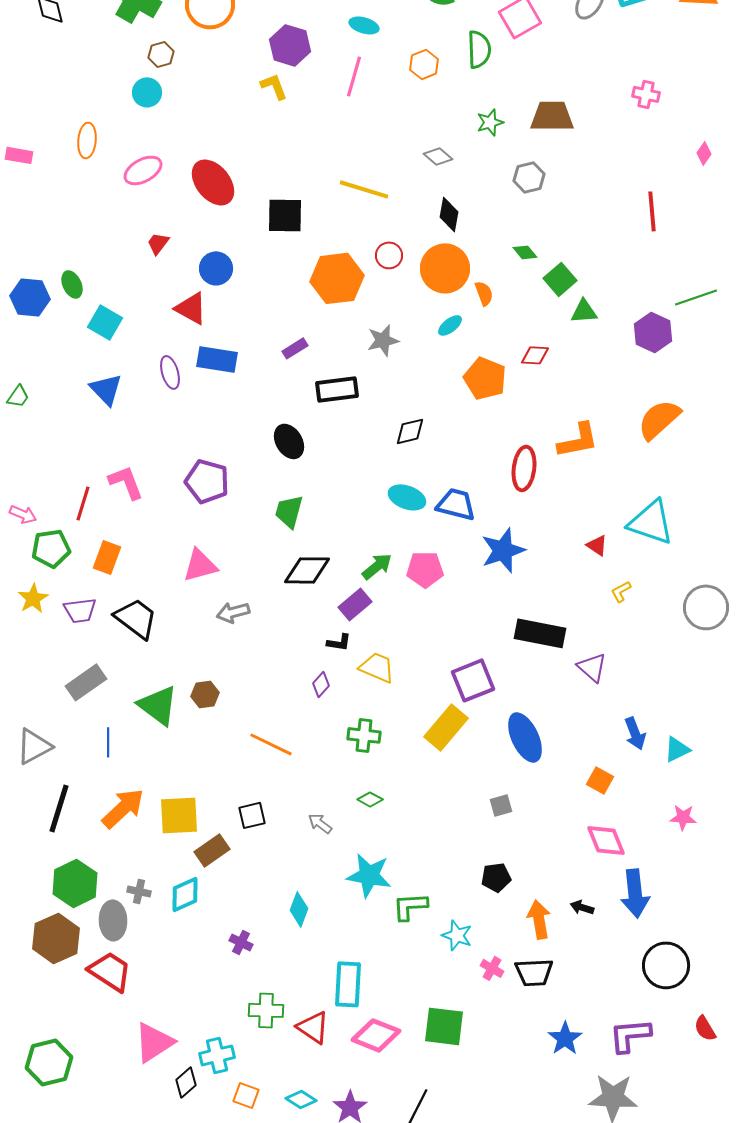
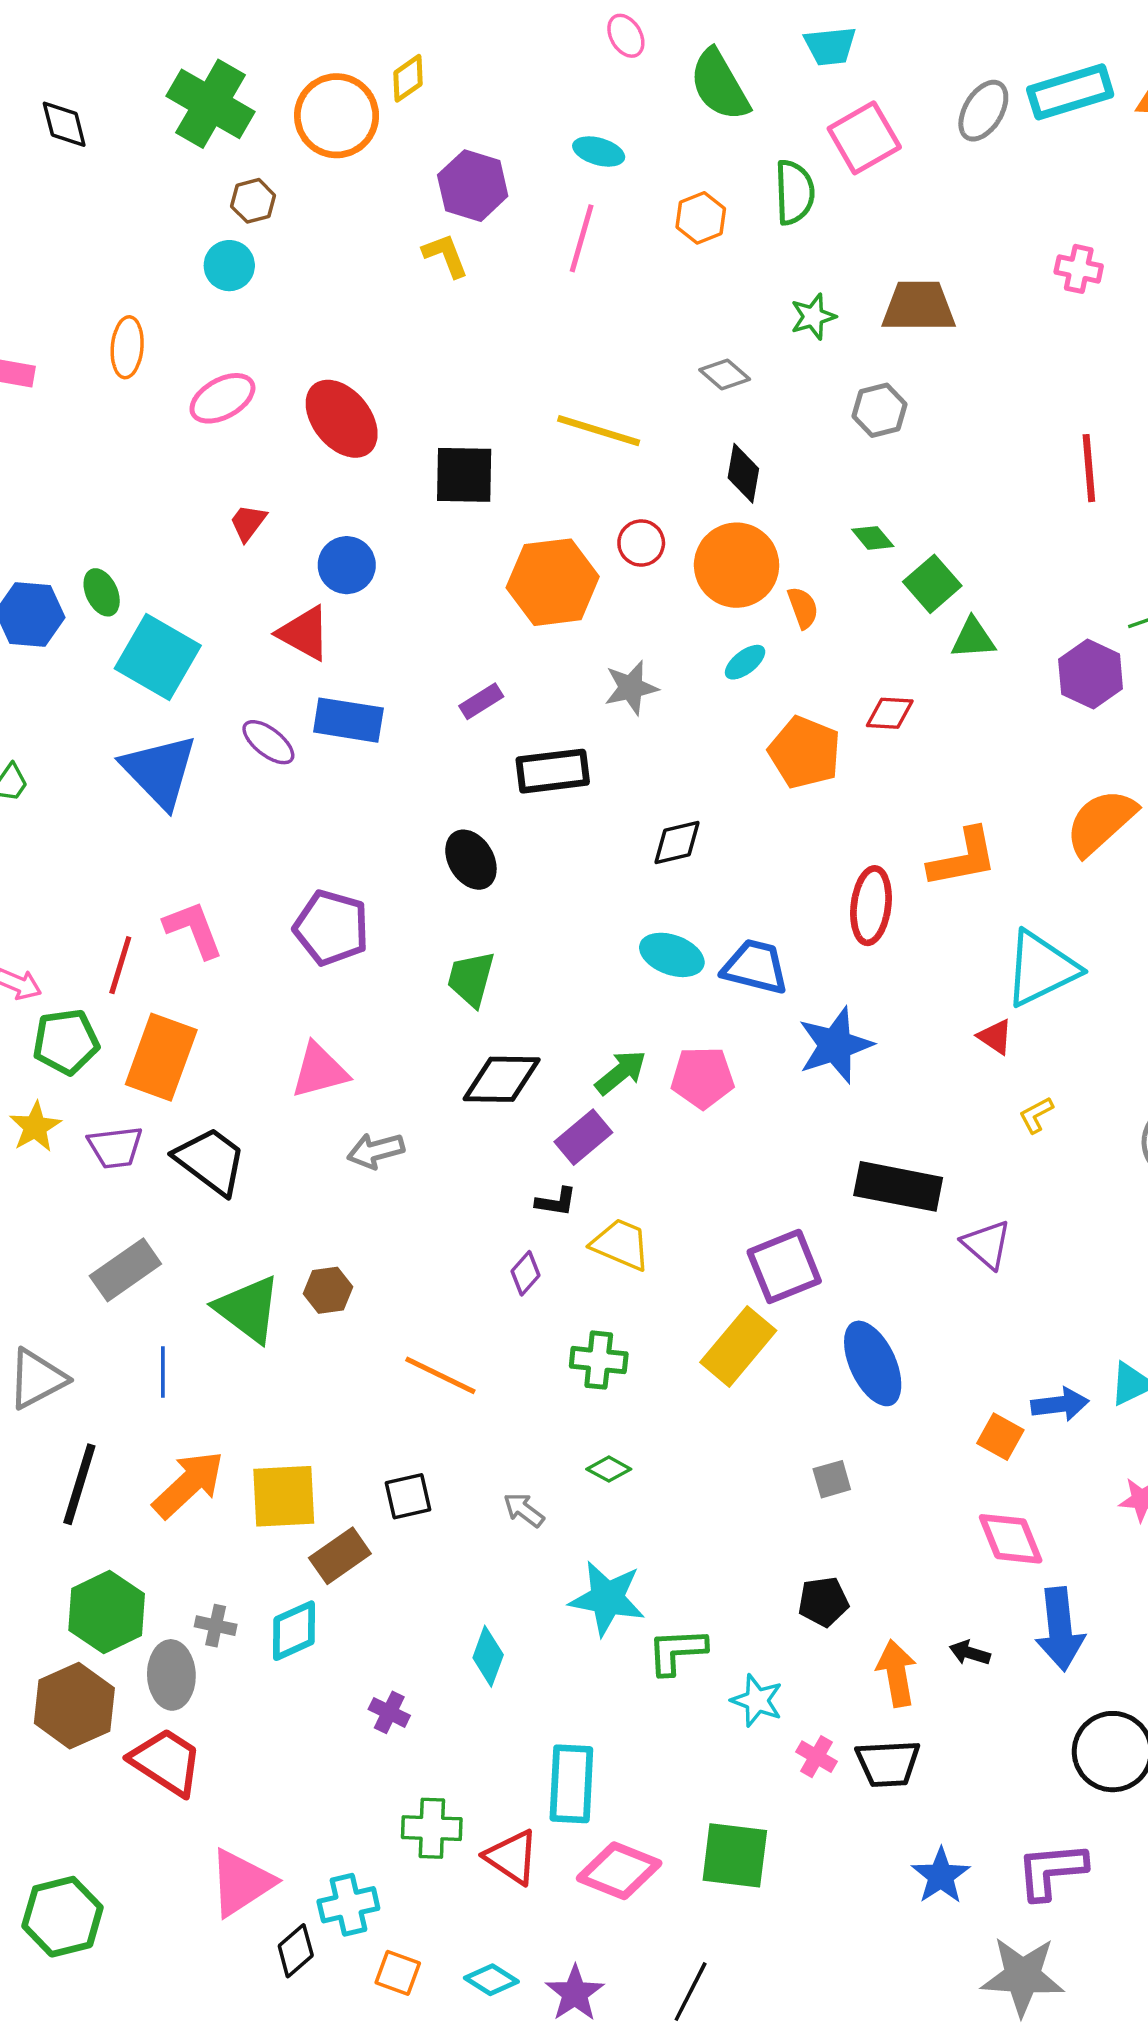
cyan square: (105, 322) -> (158, 657), size x1.4
purple ellipse: (170, 372) -> (268, 742), turned -36
blue triangle: (106, 389) -> (159, 771), size x1.4
cyan triangle: (651, 522) -> (1041, 969), moved, turned -45
orange rectangle: (107, 557) -> (161, 1057), size x1.5
blue arrow: (635, 733) -> (1060, 1404), moved, turned -76

